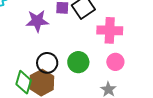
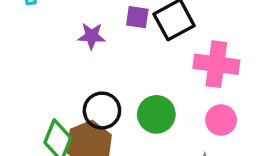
purple star: (37, 21) -> (92, 36), size x0.7

